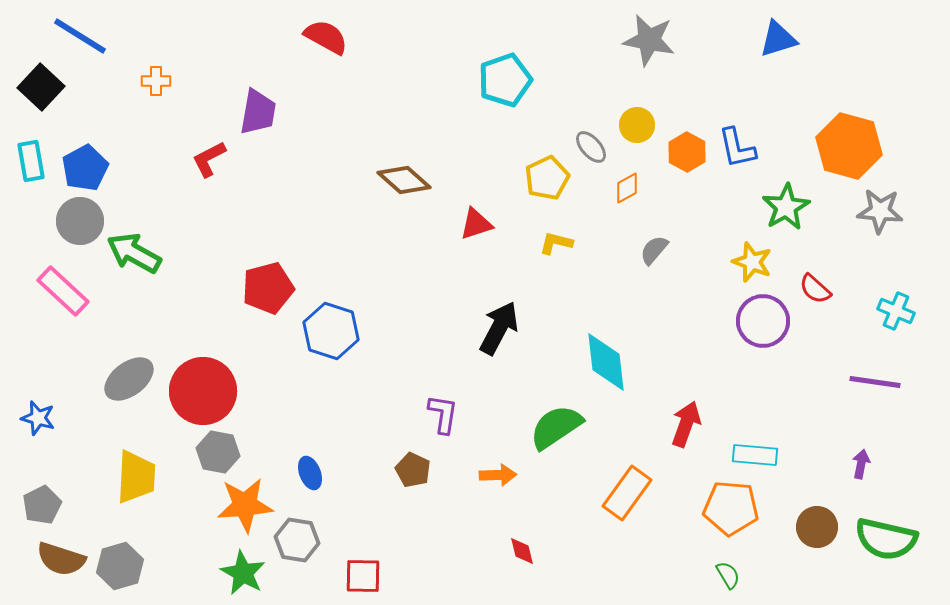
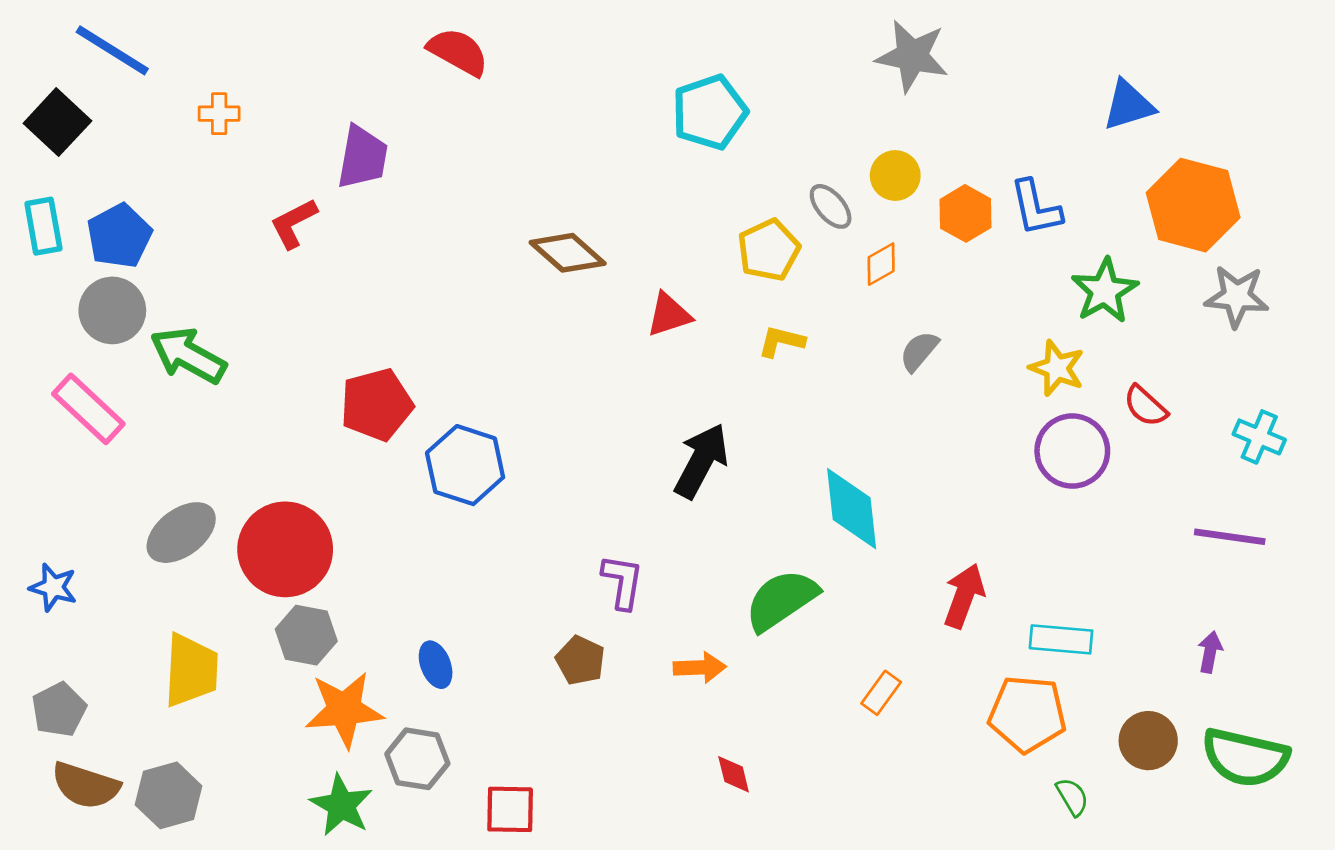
blue triangle: (778, 39) -> (1129, 105), moved
orange rectangle: (627, 493) -> (881, 693), size x0.6
green semicircle: (728, 575) -> (1072, 797), moved

